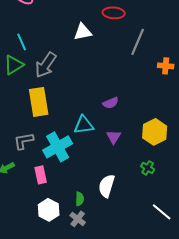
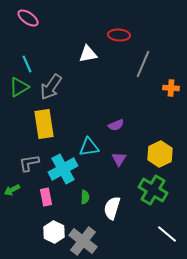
green cross: (148, 168) -> (153, 190), size x2.0
green semicircle: (80, 199) -> (85, 197), moved
gray cross: (78, 219) -> (83, 241), size x1.8

